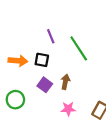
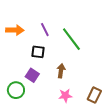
orange arrow: (18, 61) -> (15, 30), moved
purple square: (45, 85) -> (32, 75), moved

